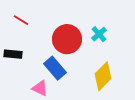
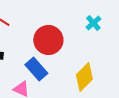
cyan cross: (99, 34) -> (93, 23), moved

